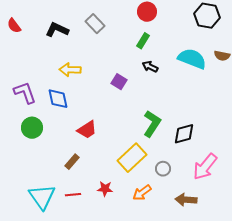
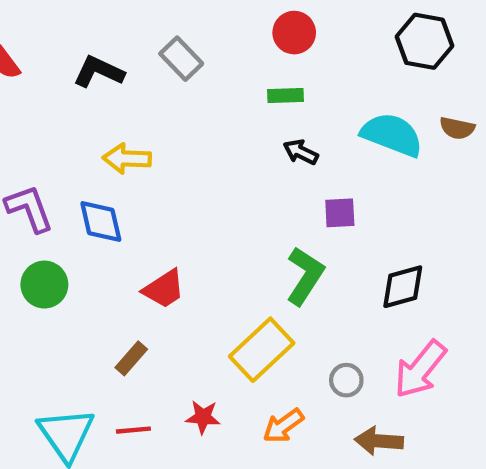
green rectangle: (143, 41) -> (285, 96), turned 56
purple square: (119, 82) -> (340, 213), moved, turned -35
black diamond: (184, 134) -> (403, 287), moved
gray circle: (163, 169) -> (346, 380), moved

